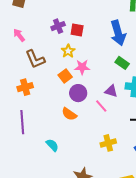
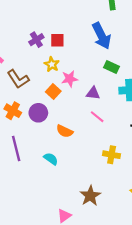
orange cross: (25, 87) -> (13, 111), turned -35
purple triangle: (111, 91) -> (93, 93), moved
purple circle: (78, 93) -> (38, 113), moved
yellow cross: (108, 143) -> (112, 155), turned 35
cyan semicircle: (52, 145) -> (51, 159), moved

